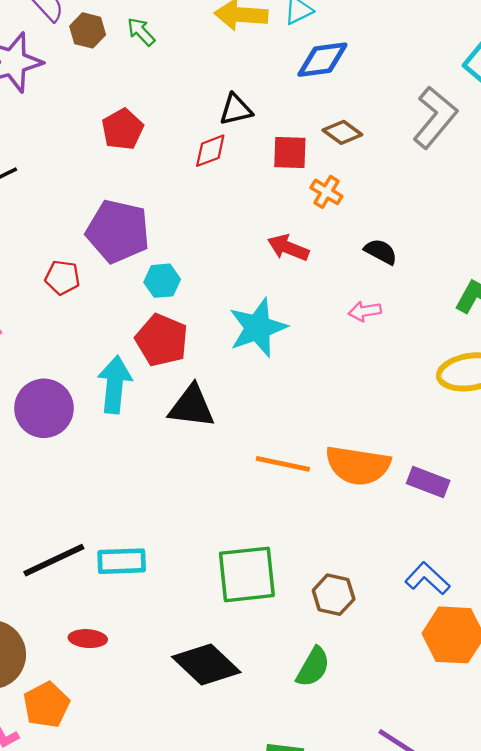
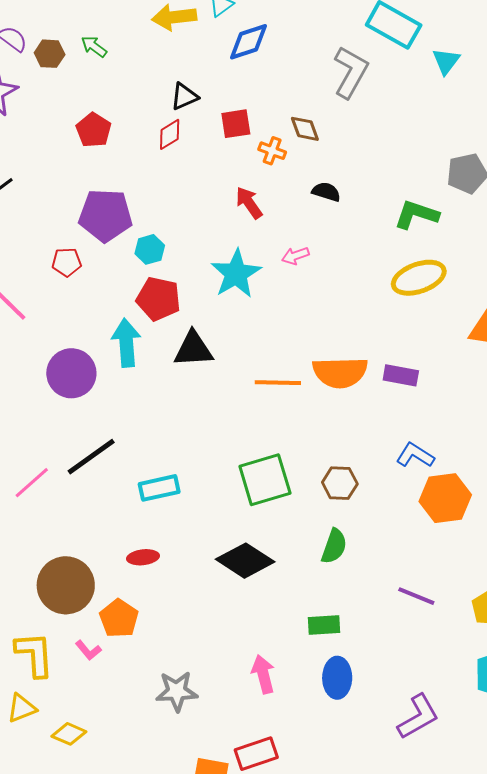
brown diamond: (342, 132) -> (305, 129), moved, turned 44
red arrow: (288, 248) -> (249, 203), turned 44
pink arrow: (365, 311) -> (295, 256), moved
black line: (54, 560) -> (91, 457), moved

